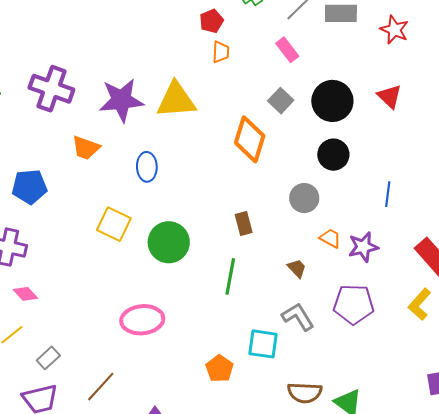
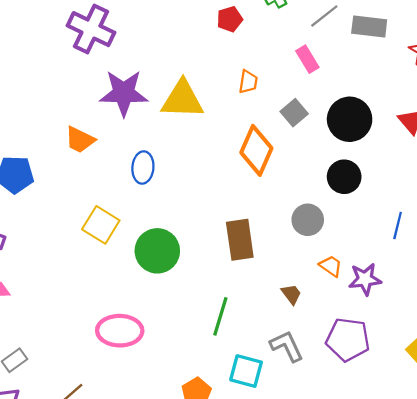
orange trapezoid: (221, 52) -> (248, 82), moved
purple cross: (51, 89) -> (91, 29), moved
brown rectangle: (244, 223) -> (240, 240), size x1.6
green line: (230, 276) -> (220, 316), moved

